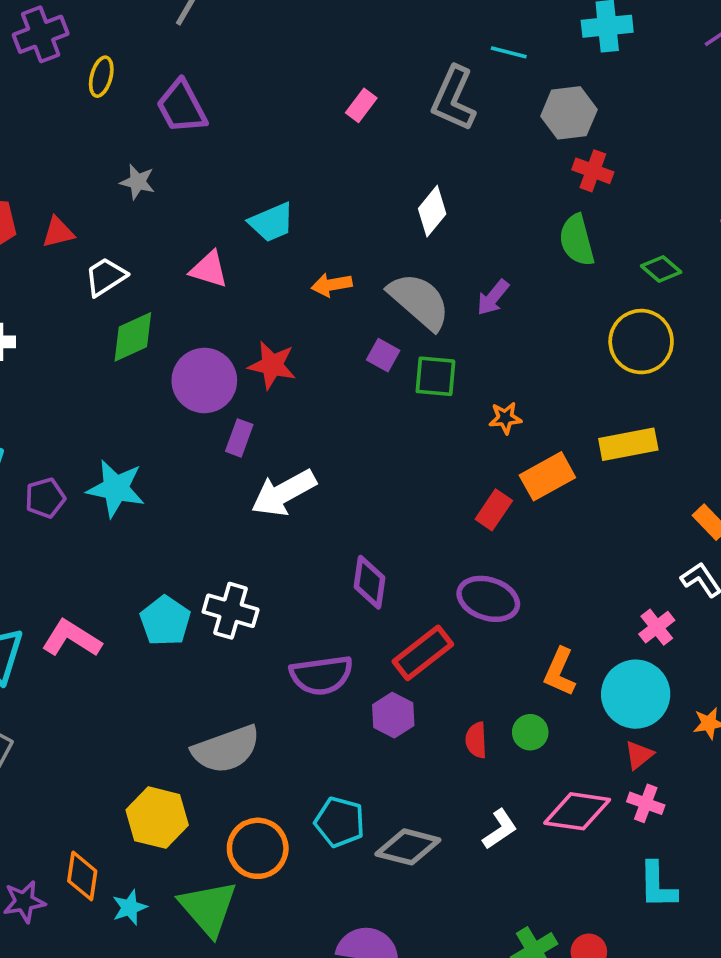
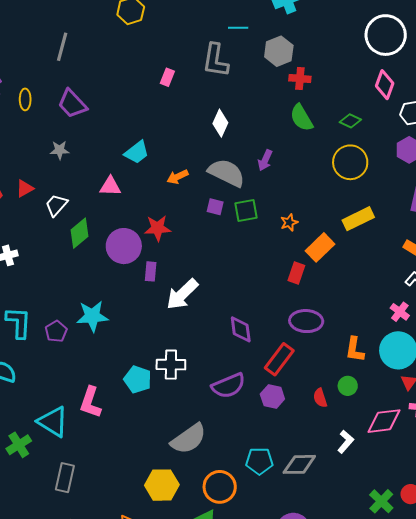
pink L-shape: (72, 638) -> (90, 402), turned -88

